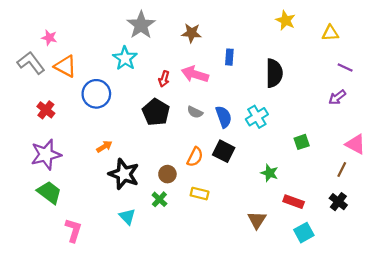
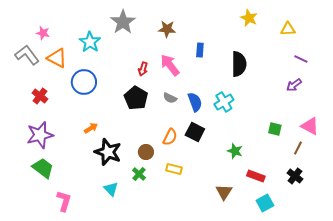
cyan star: (125, 58) -> (90, 42), moved
pink arrow: (195, 74) -> (170, 65), turned 35
green square: (302, 142) -> (275, 129), moved, turned 32

